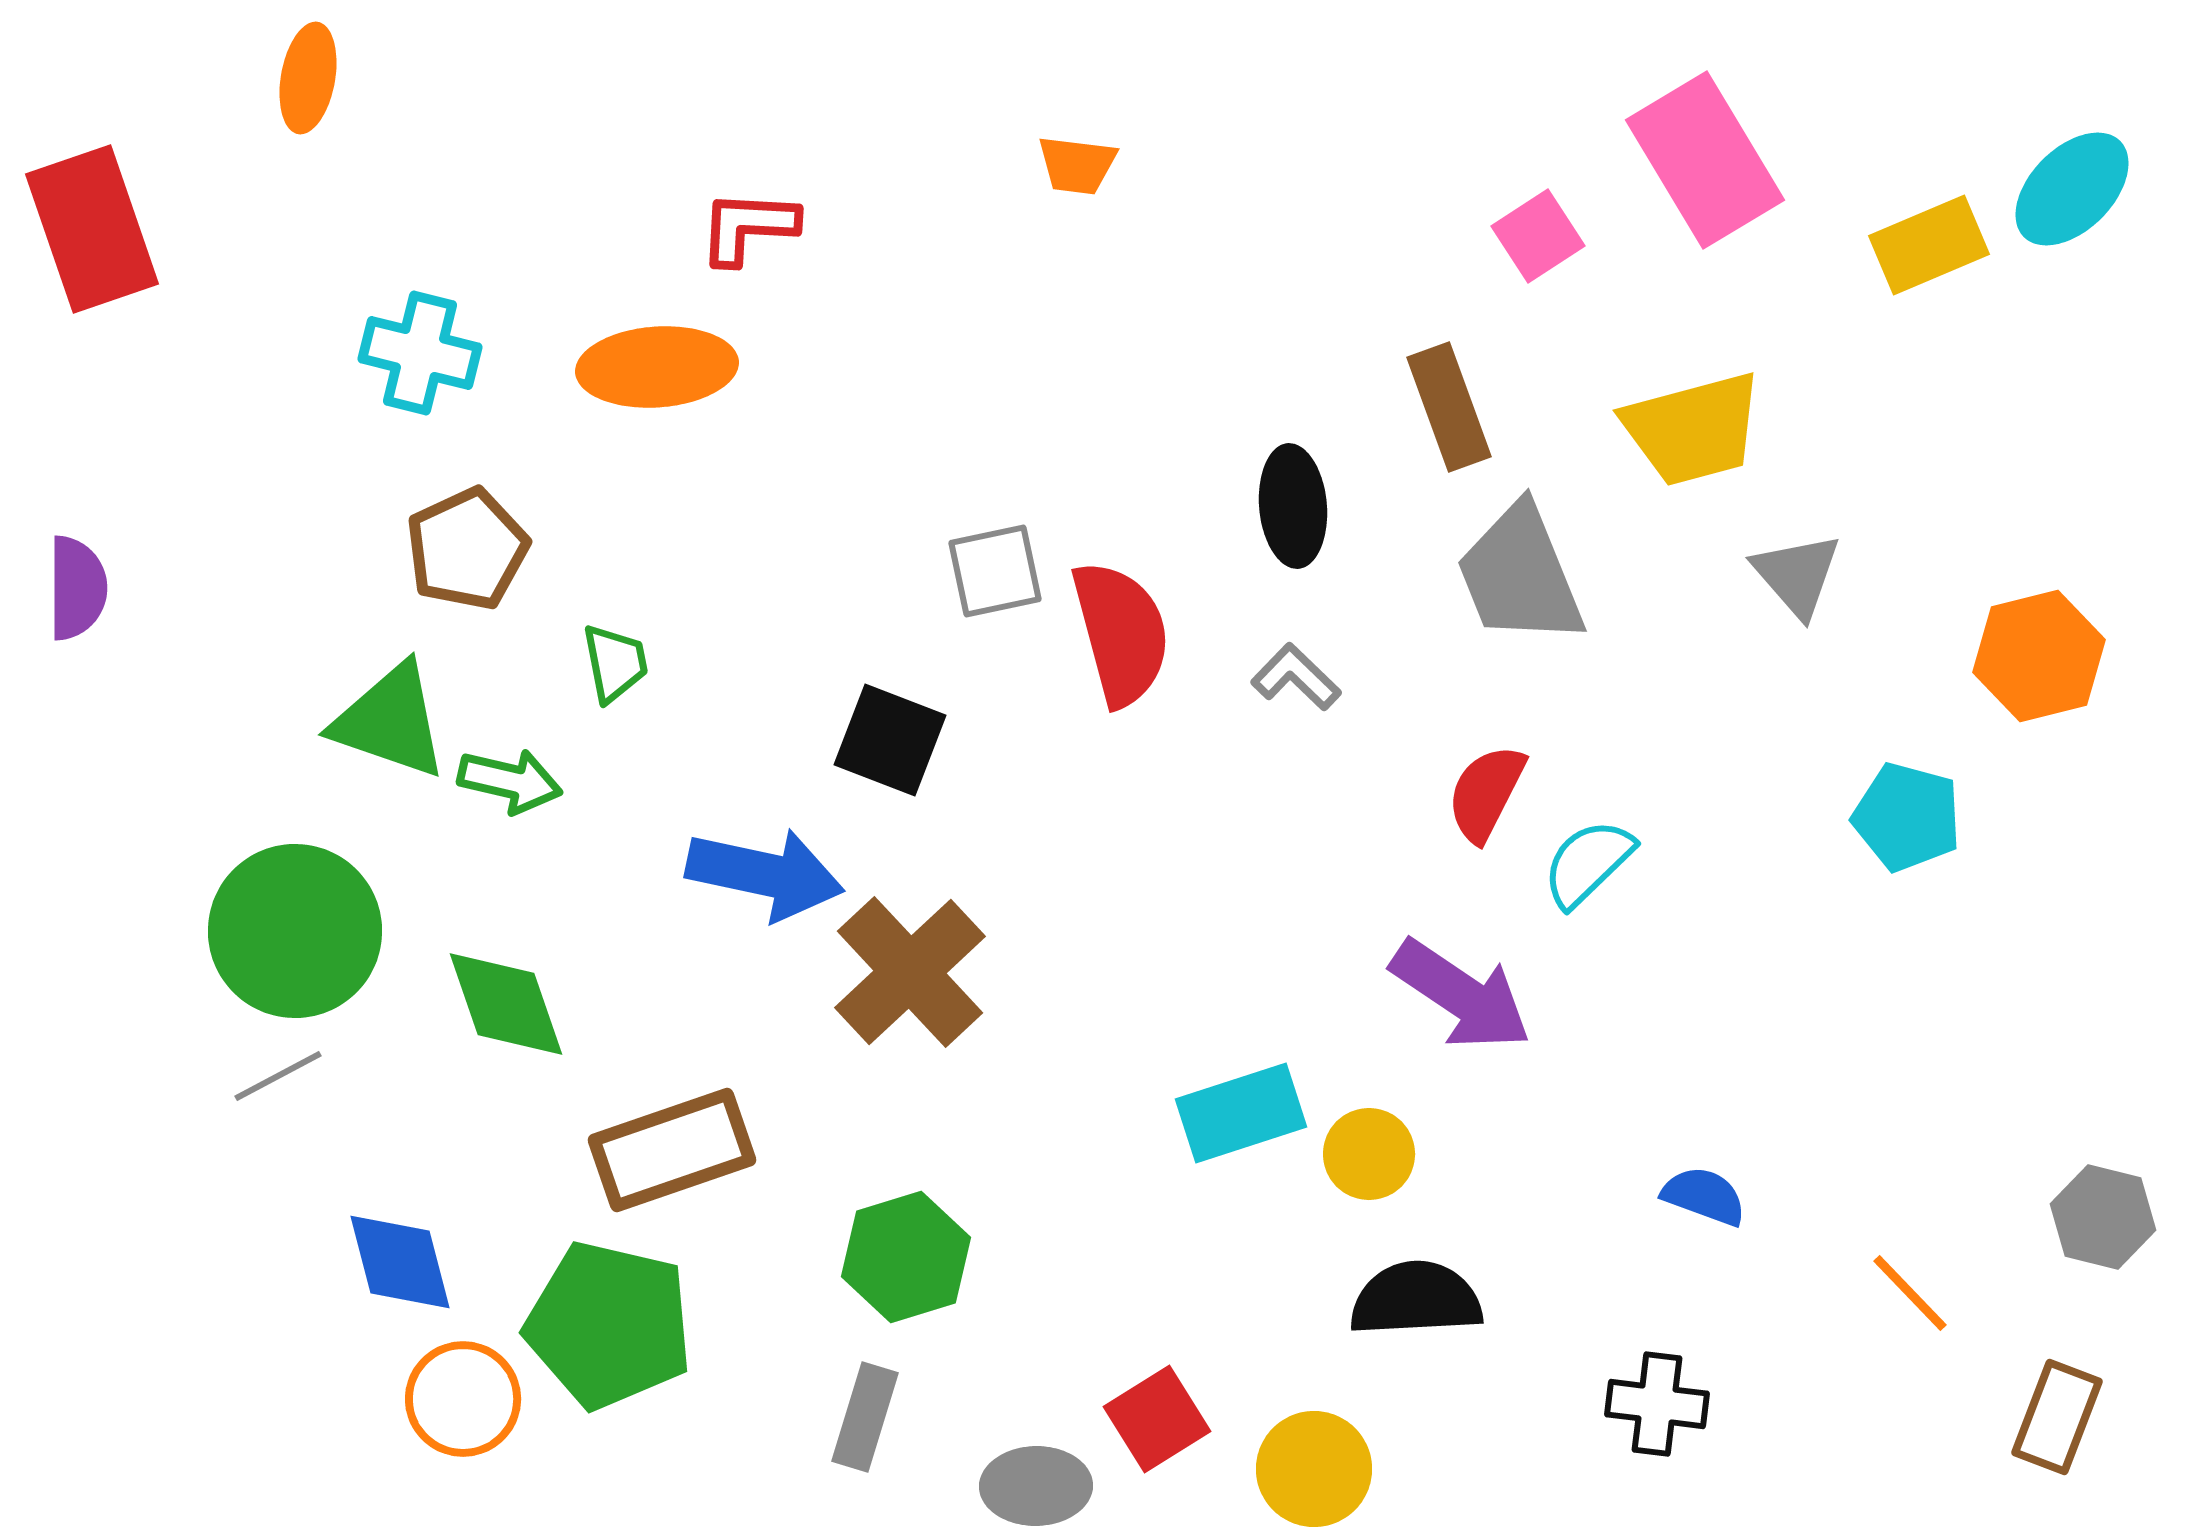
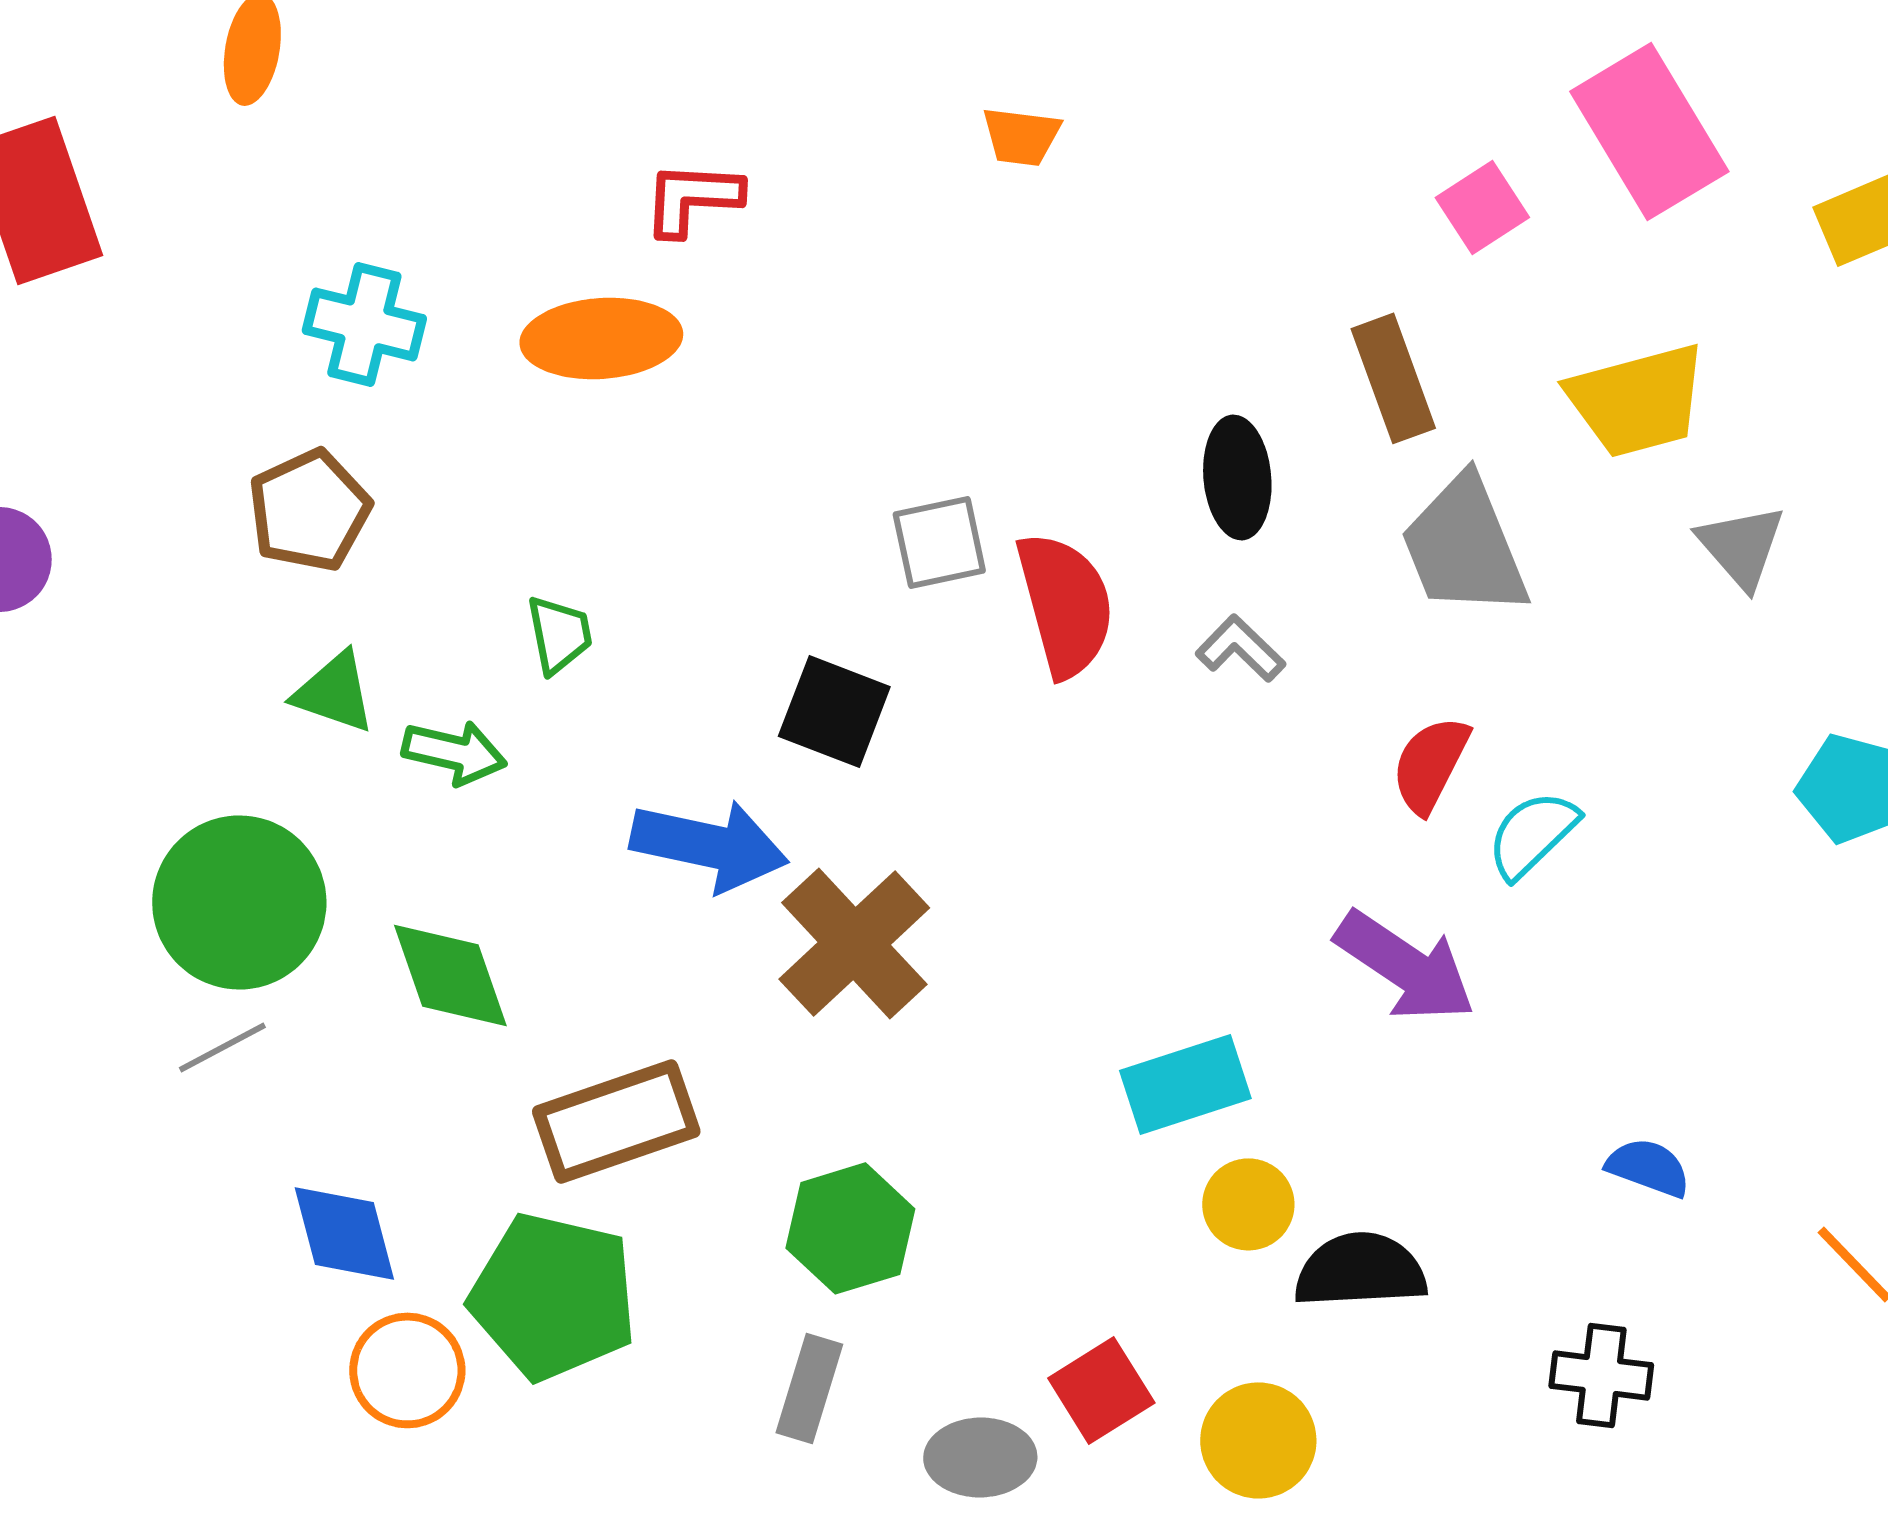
brown pentagon: (467, 549) -> (309, 510), moved
green triangle: (390, 721) -> (334, 692), size x0.7
yellow circle: (1369, 1154) -> (1248, 1204), moved

